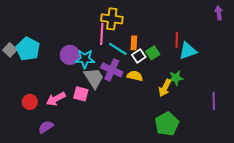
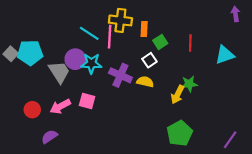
orange rectangle: (134, 43) -> (144, 29), moved
cyan pentagon: (28, 49) -> (30, 53), turned -30
cyan line: (118, 49) -> (89, 33), moved
cyan triangle: (188, 51) -> (225, 55), moved
green square: (153, 53) -> (160, 42), moved
gray trapezoid: (94, 78) -> (59, 72), moved
purple line: (214, 101) -> (230, 140), moved, turned 36

